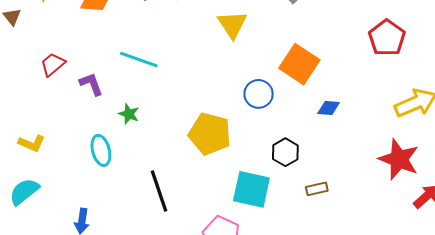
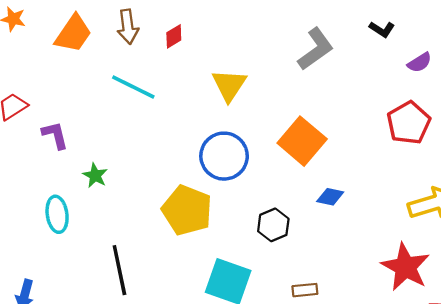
cyan line: (139, 59) -> (133, 87), moved
blue circle: (259, 94) -> (224, 156), moved, size x1.4
black hexagon: (285, 152) -> (273, 225), moved

